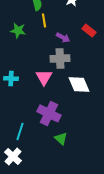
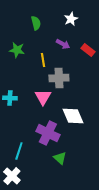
yellow line: (44, 20) -> (43, 60), moved
purple arrow: (63, 37) -> (63, 44), moved
white diamond: (79, 84) -> (73, 116), moved

